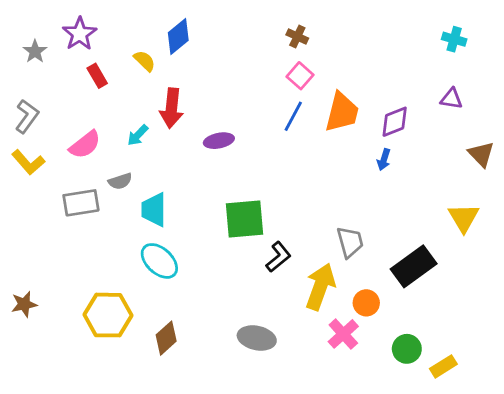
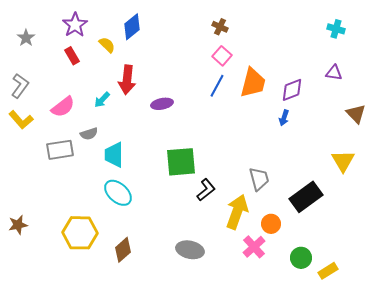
purple star: (80, 34) -> (75, 25), moved

